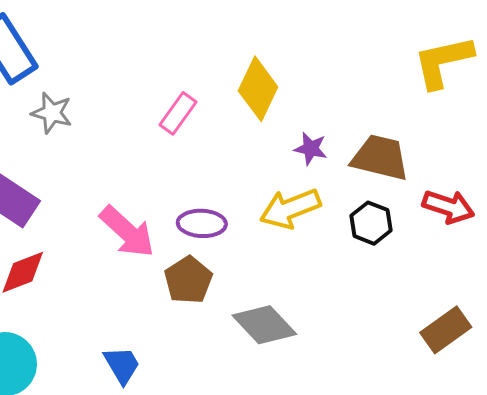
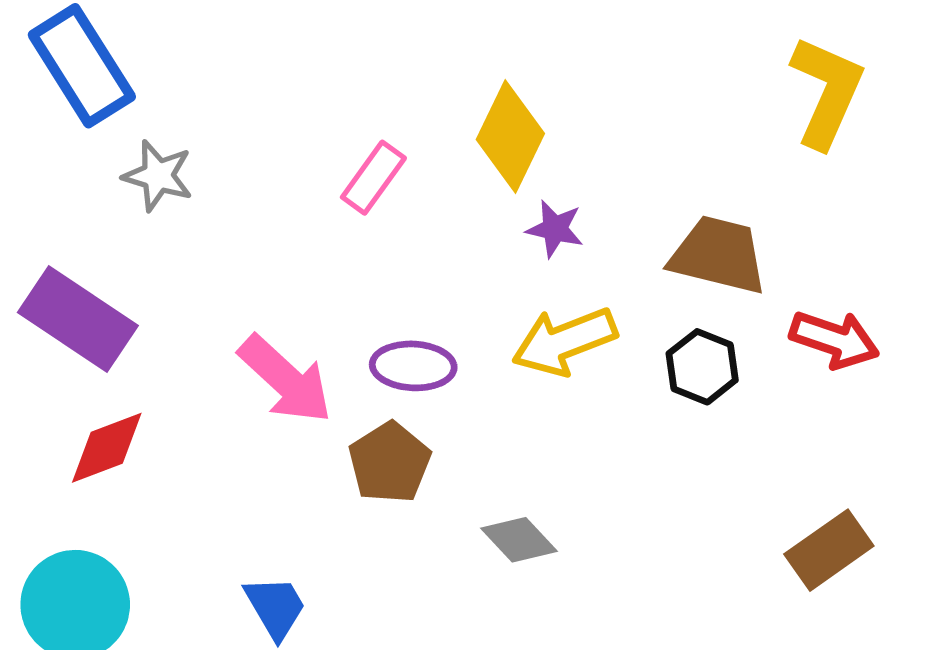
yellow L-shape: (443, 62) -> (827, 92), turned 126
purple star: (311, 149) -> (555, 229), moved
gray diamond: (264, 325) -> (519, 540), size x0.7

